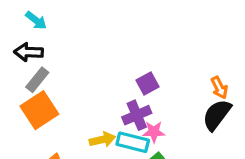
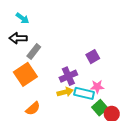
gray rectangle: (37, 80) -> (34, 52), moved
purple cross: (137, 115) -> (68, 76), moved

